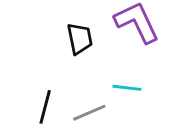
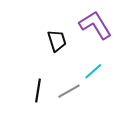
cyan line: (127, 88) -> (93, 71), turned -42

